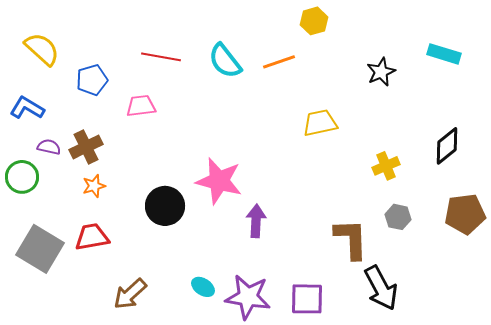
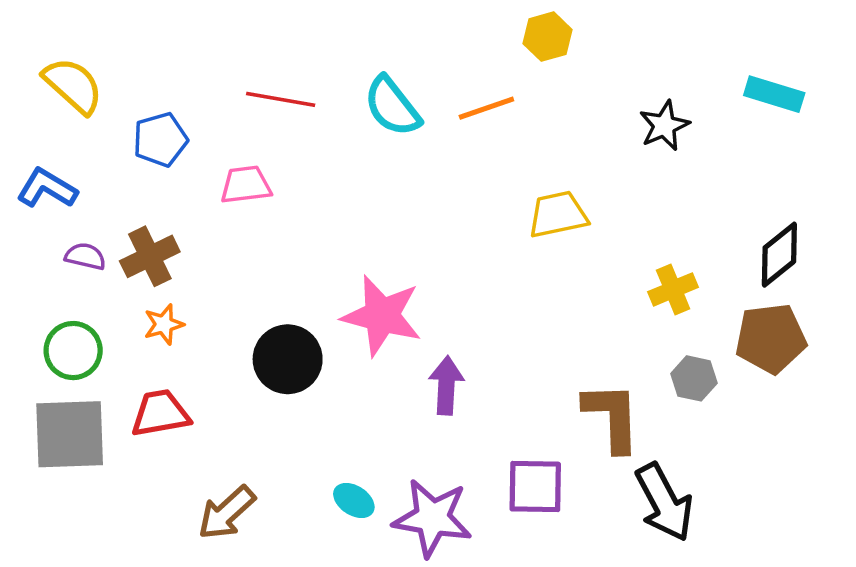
green circle: (22, 177) -> (73, 351), moved
brown pentagon: (465, 214) -> (771, 338), moved
gray square: (40, 249) -> (70, 434), turned -33
purple square: (307, 299) -> (535, 487), moved

